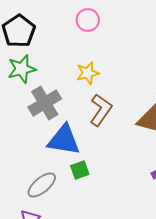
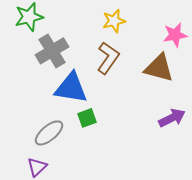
yellow star: (88, 73) -> (114, 21), moved

